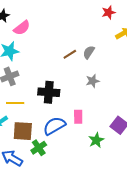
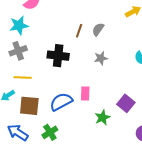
brown line: (70, 54) -> (79, 31), turned -40
black cross: (49, 92) -> (58, 56), moved
green cross: (39, 148) -> (50, 132), moved

